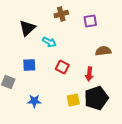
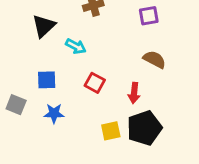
purple square: (90, 21) -> (149, 16), moved
brown semicircle: (103, 51) -> (155, 59), turned 35
blue star: (34, 101) -> (54, 113), moved

